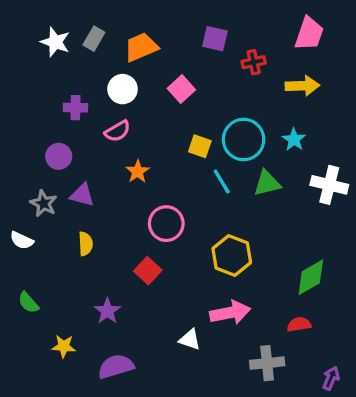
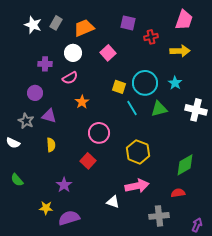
yellow star: (64, 346) -> (46, 208), moved

